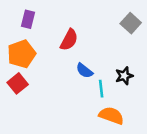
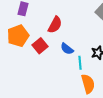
red square: (18, 83) -> (40, 46), moved
orange semicircle: (111, 116) -> (88, 84), turned 54

